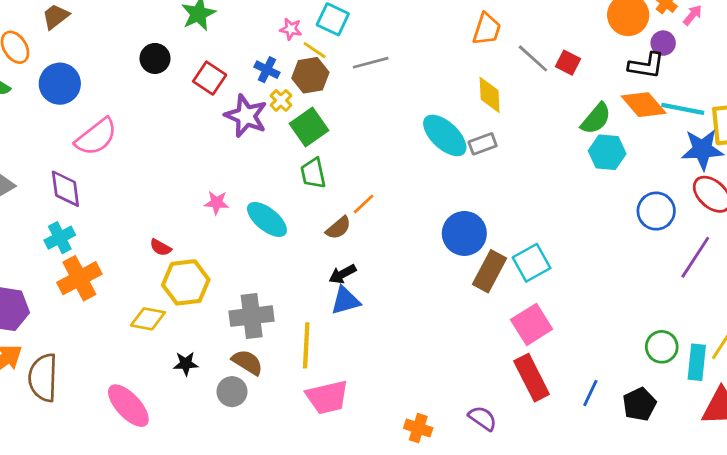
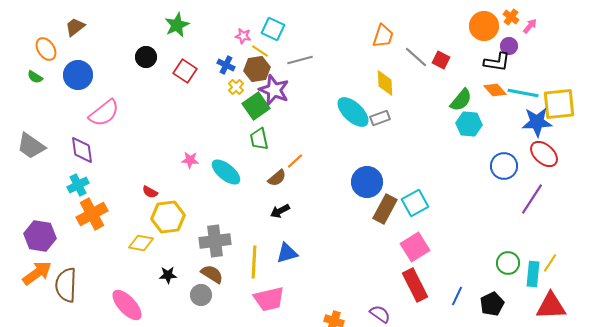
orange diamond: (644, 105) -> (495, 90), size x0.7
purple star: (246, 116) -> (274, 90), moved
blue triangle: (345, 301) -> (287, 253), moved

